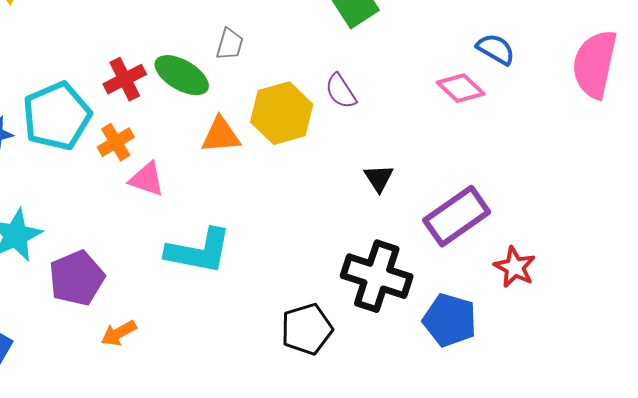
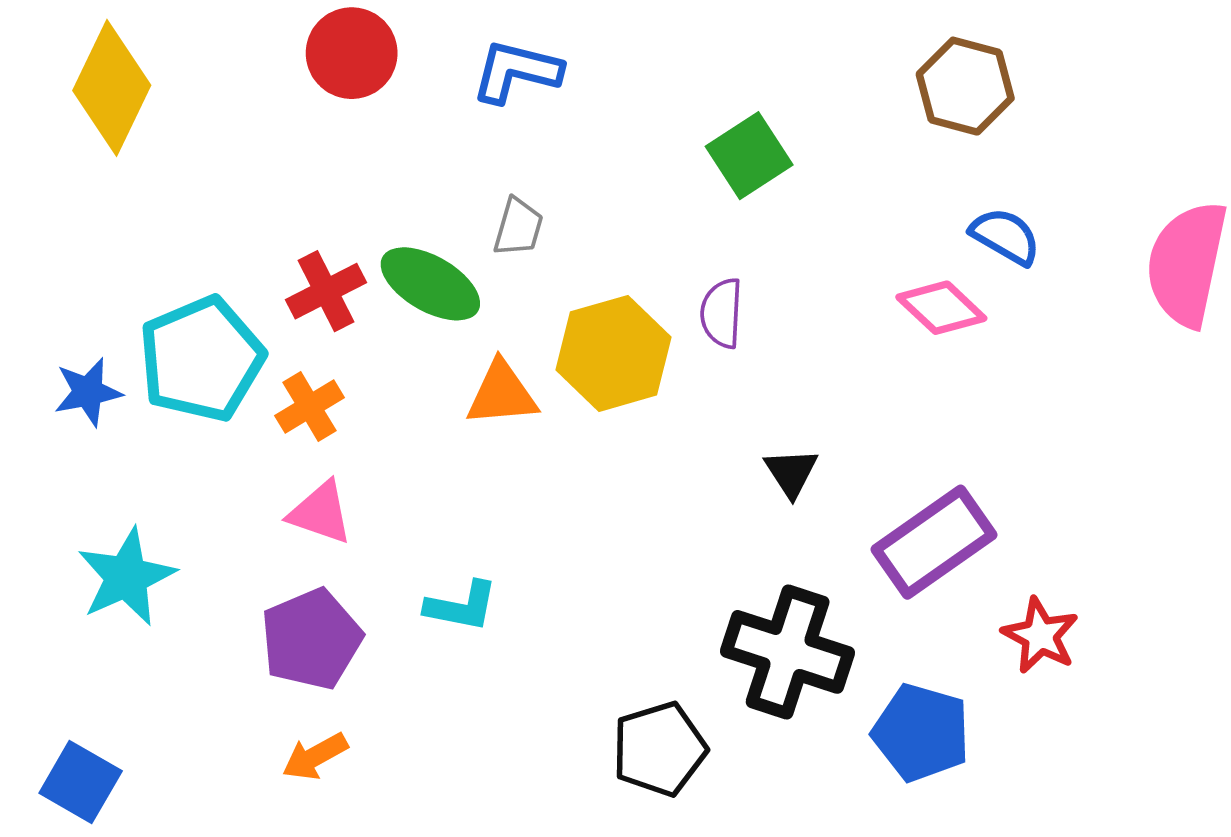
purple semicircle: (341, 91) -> (722, 313), turned 36
pink triangle: (147, 179) -> (320, 513), moved
cyan L-shape: (199, 251) -> (462, 606), size x0.6
purple pentagon: (77, 278) -> (311, 639), moved

